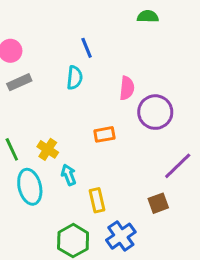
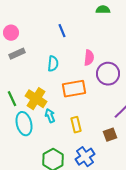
cyan semicircle: (75, 78) -> (53, 64), moved
orange rectangle: (104, 134) -> (74, 89), size x1.6
yellow cross: (48, 149) -> (36, 99), size x1.5
yellow rectangle: (97, 200) -> (76, 125), moved

